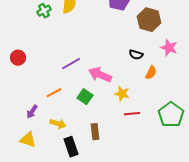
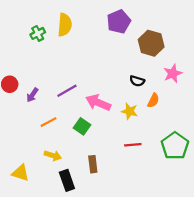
pink star: (169, 48) -> (173, 73), turned 30
yellow star: (122, 94) -> (130, 111), moved
purple arrow: (32, 112) -> (32, 95), moved

